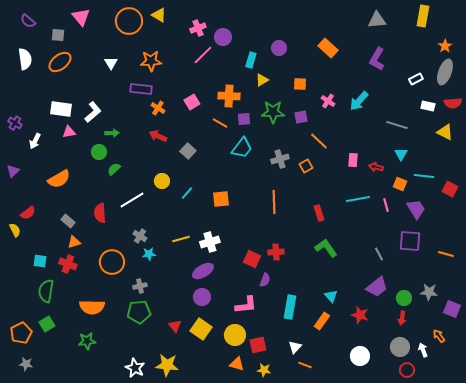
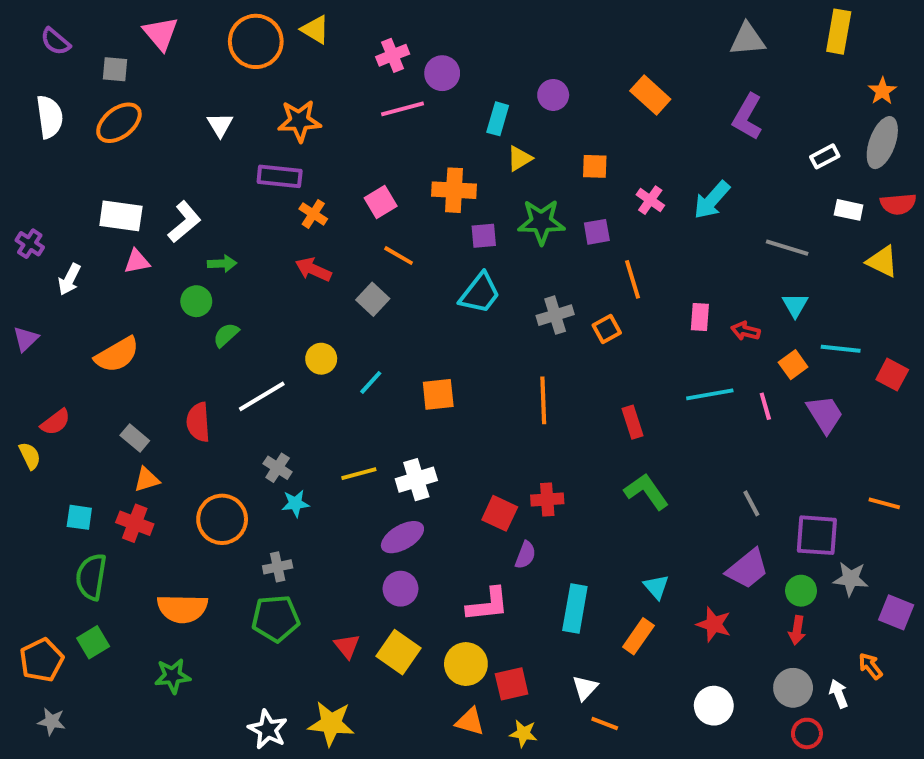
pink line: (203, 55) -> (402, 109), turned 30
orange line: (220, 123) -> (399, 256), moved
orange line: (319, 141) -> (632, 279), turned 30
orange square: (400, 184) -> (793, 365), turned 32
purple square: (410, 241) -> (817, 535), moved

